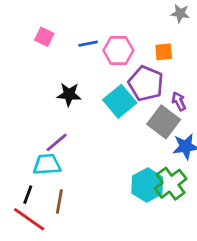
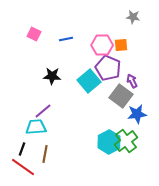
pink hexagon: (118, 50) -> (102, 45), moved

